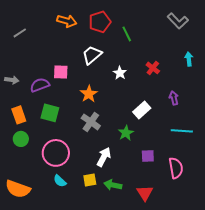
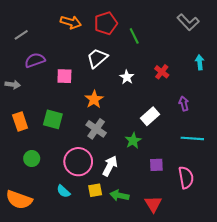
purple semicircle: (40, 85) -> (35, 60), moved
green circle: (21, 139) -> (32, 159), moved
pink circle: (56, 153) -> (78, 162), moved

